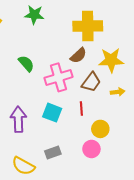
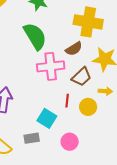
green semicircle: (26, 63) -> (35, 36), moved, size x1.6
cyan square: (52, 113) -> (47, 118), moved
yellow circle: (100, 129) -> (88, 107), moved

